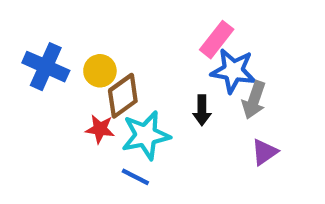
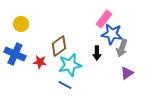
blue cross: (46, 67) -> (15, 54), moved
yellow circle: (100, 71) -> (21, 24), moved
red star: (100, 129) -> (40, 62), moved

